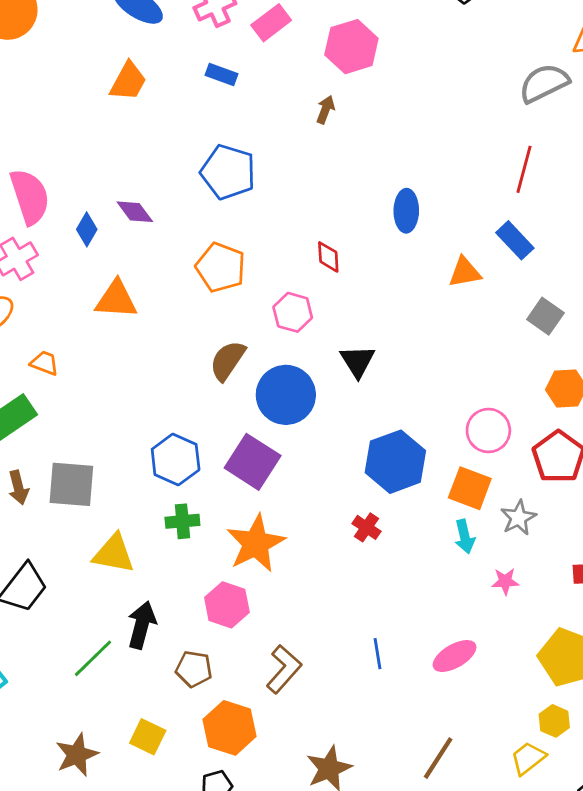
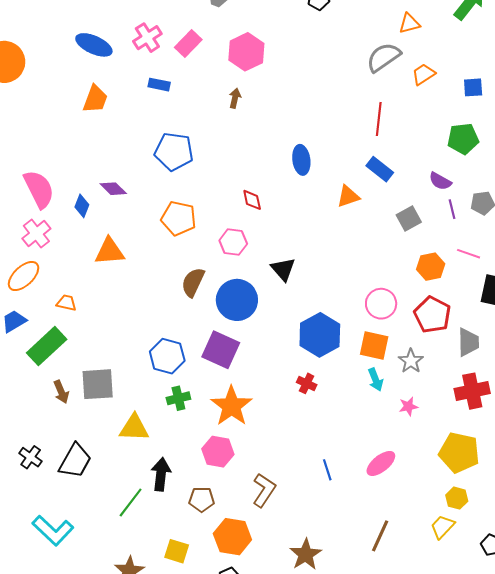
gray square: (545, 316) -> (409, 218), turned 35

